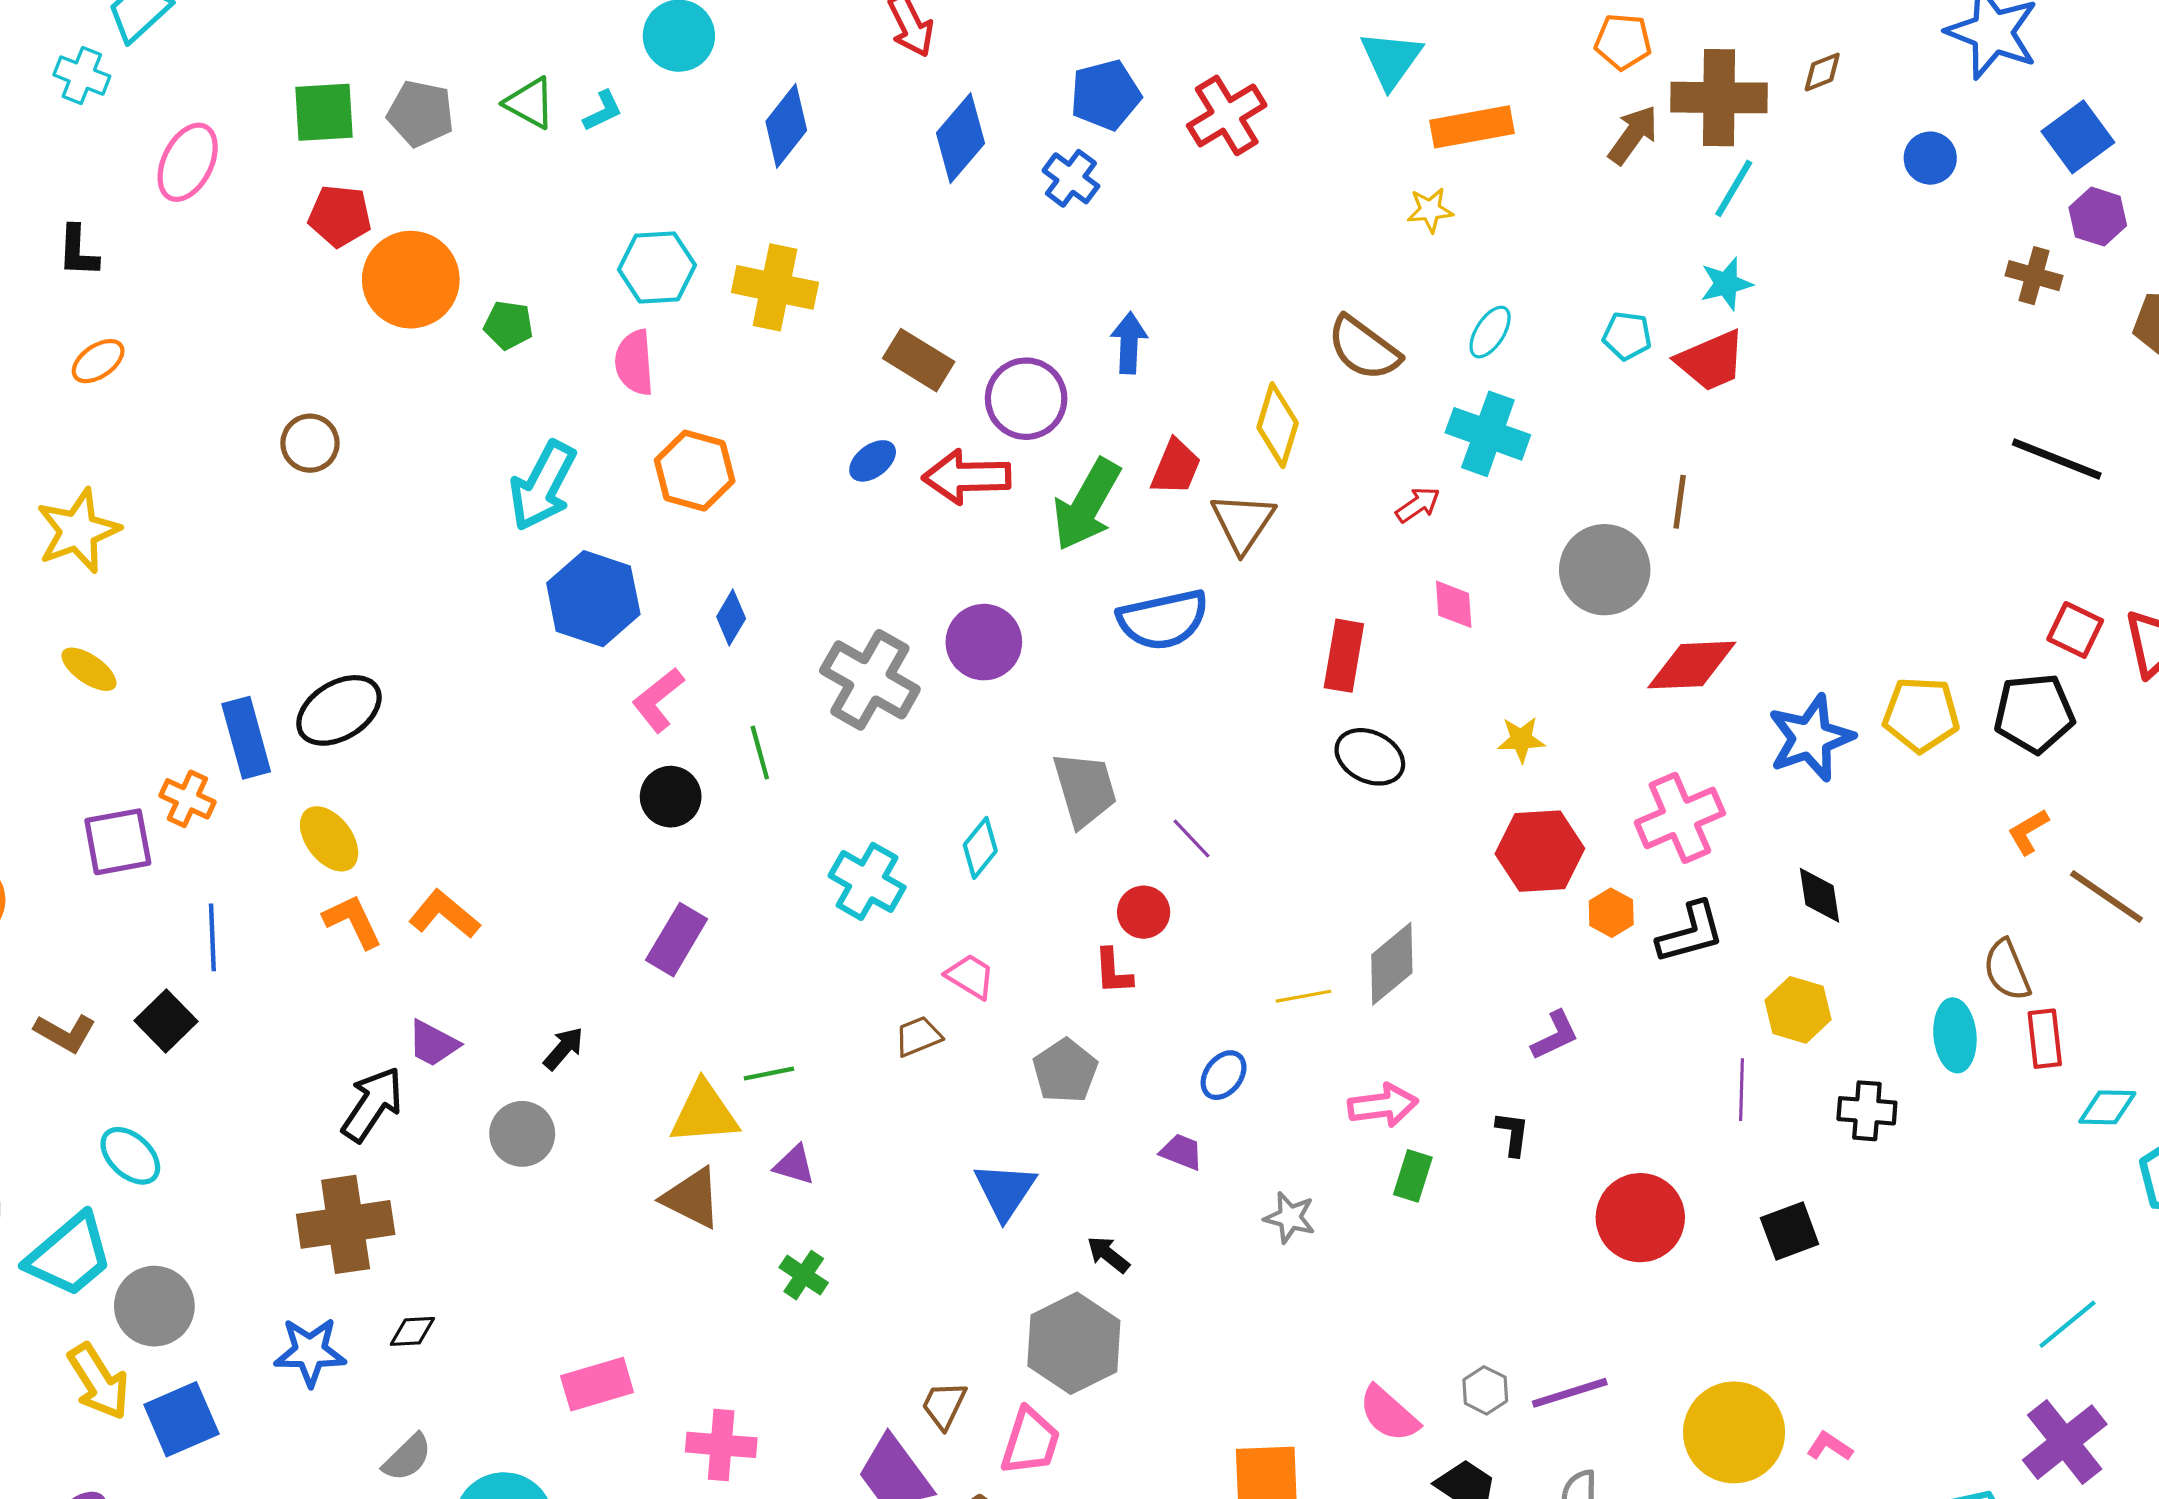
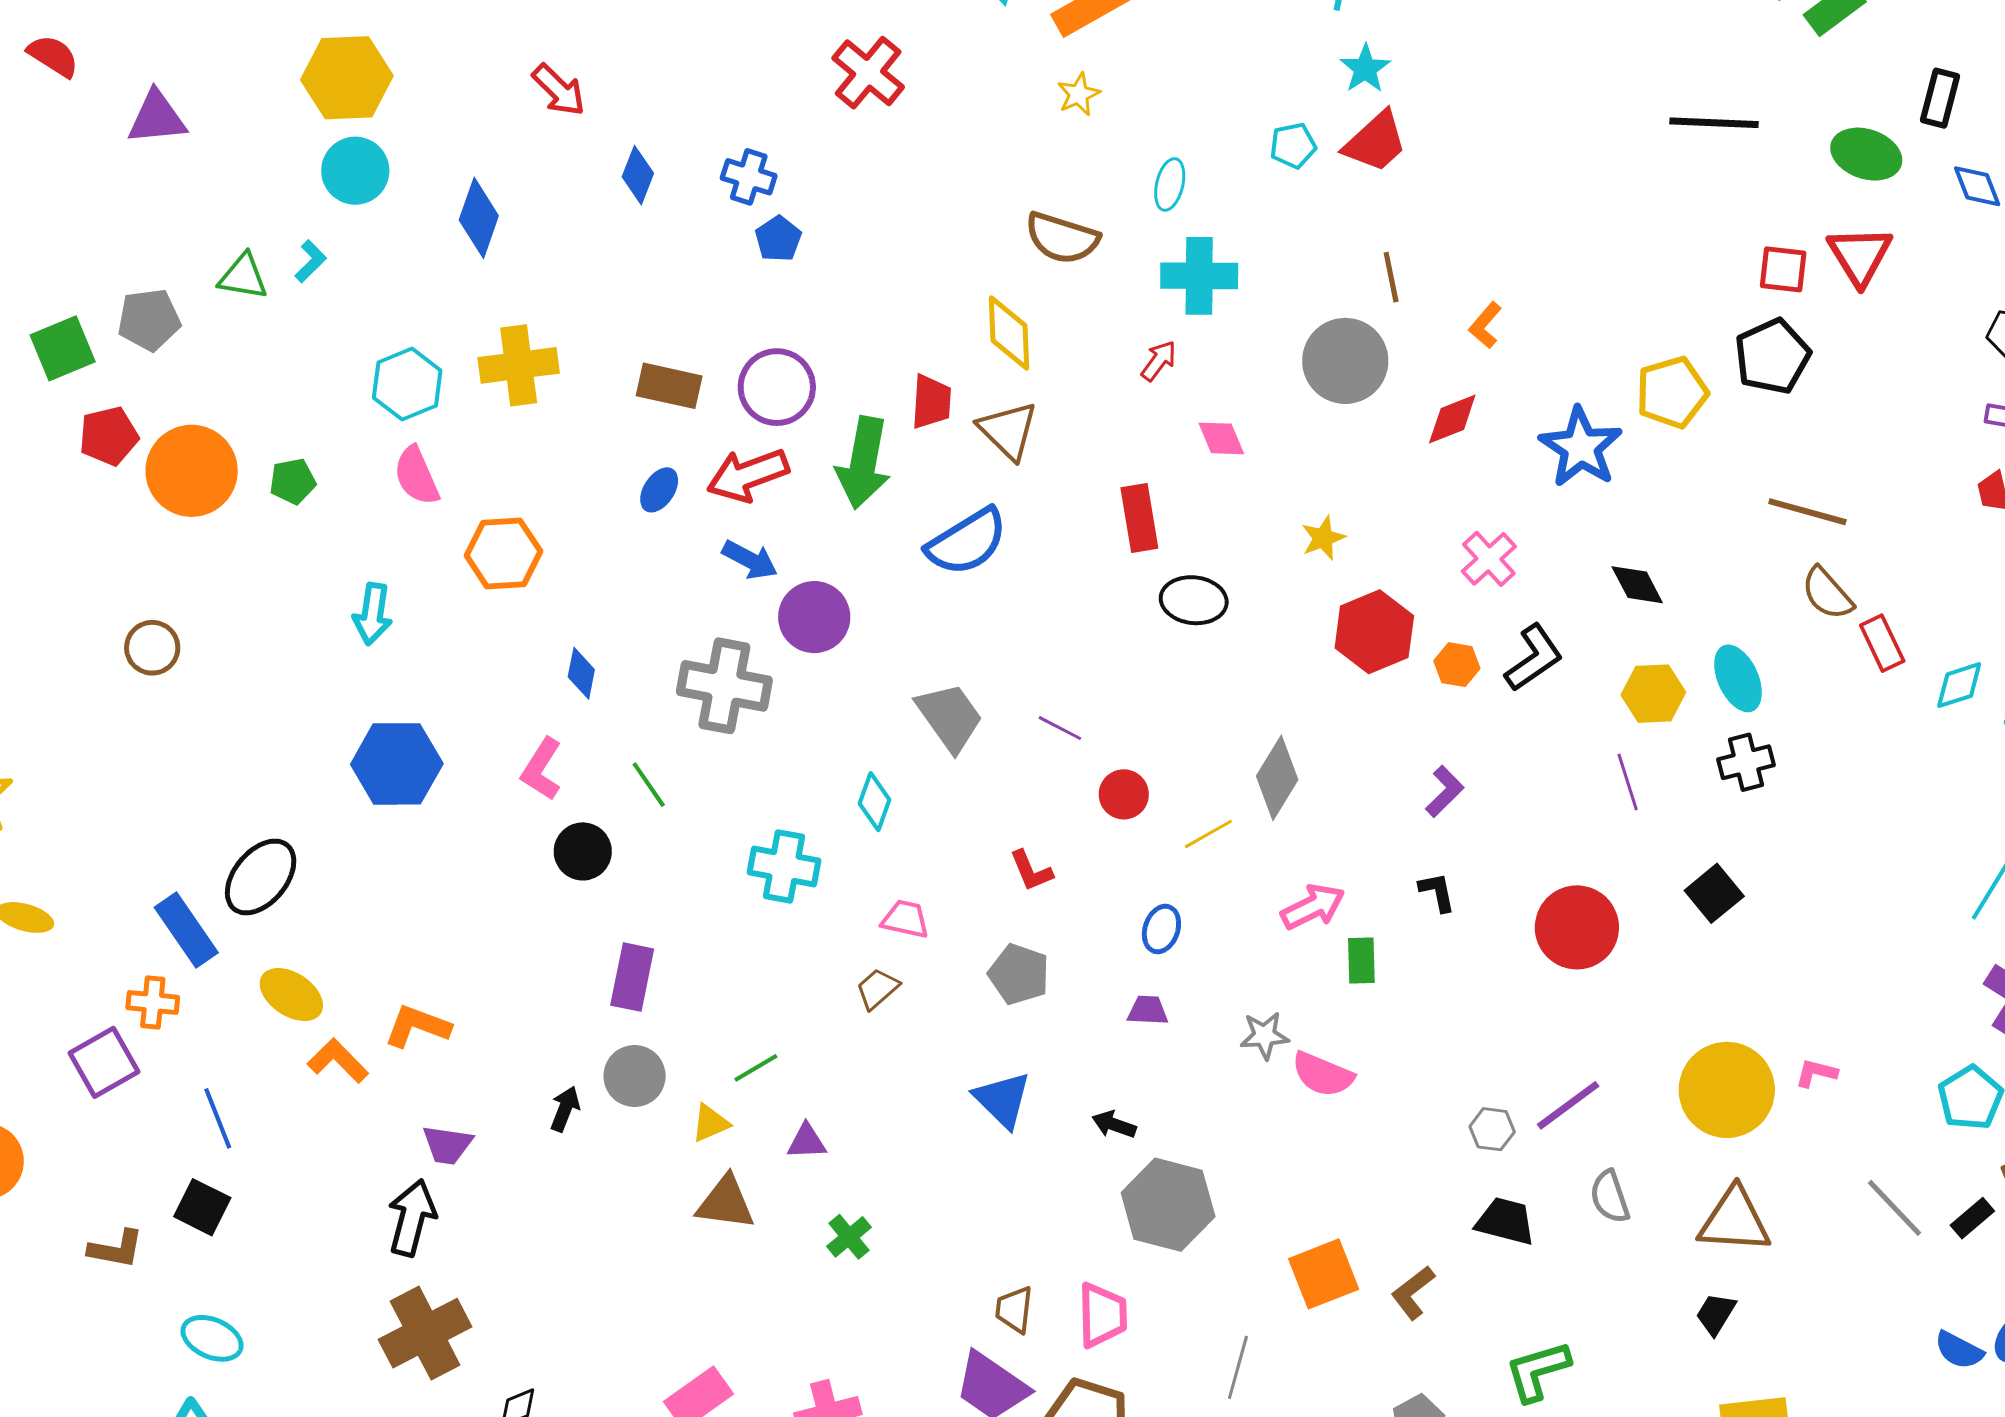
blue pentagon: (1105, 95) -> (778, 239), moved, size x0.7
blue diamond: (960, 138) -> (638, 175), size x0.7
blue arrow: (1129, 343) -> (750, 560), moved, turned 134
cyan arrow: (543, 486) -> (373, 614), size x0.7
blue hexagon: (593, 599) -> (397, 764), moved
red diamond: (1692, 665) -> (1452, 419), size x0.7
pink cross: (1680, 818) -> (1489, 559), size x0.7
orange L-shape: (2028, 832) -> (1485, 325), moved
brown line: (2106, 896) -> (1807, 512), moved
red circle: (1144, 912) -> (1124, 794), moved
cyan ellipse: (1955, 1035) -> (1738, 678), moved
yellow triangle: (704, 1113) -> (710, 1123), size x0.6
gray circle: (522, 1134) -> (635, 1076), moved
green cross: (804, 1275) -> (849, 1237), turned 36
gray hexagon: (1074, 1343) -> (1168, 1205), moved
pink semicircle: (1389, 1414) -> (1323, 1074), moved

